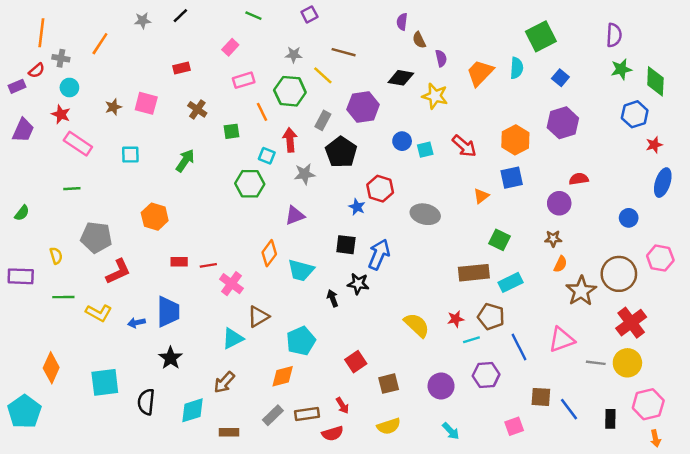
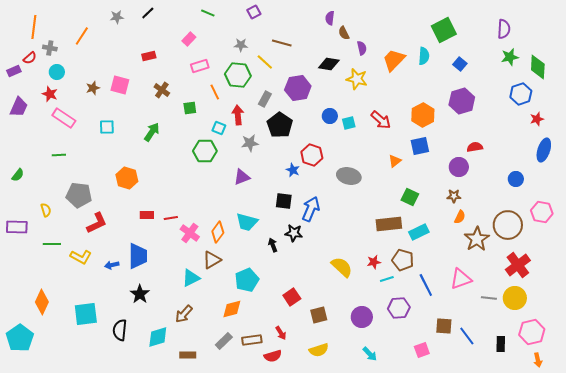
orange diamond: (269, 253) -> (218, 232), moved

